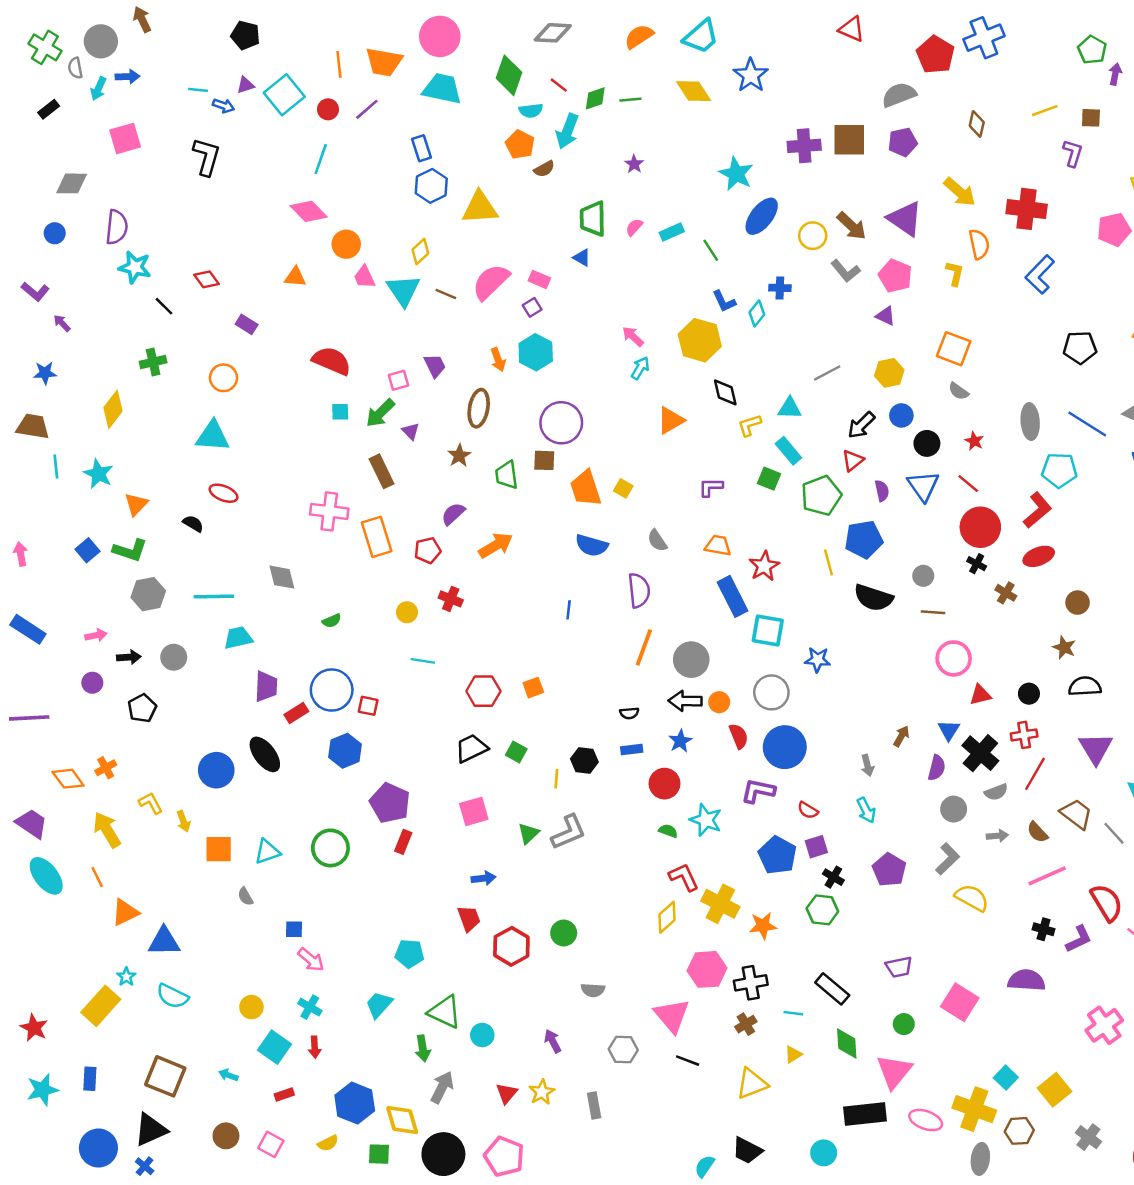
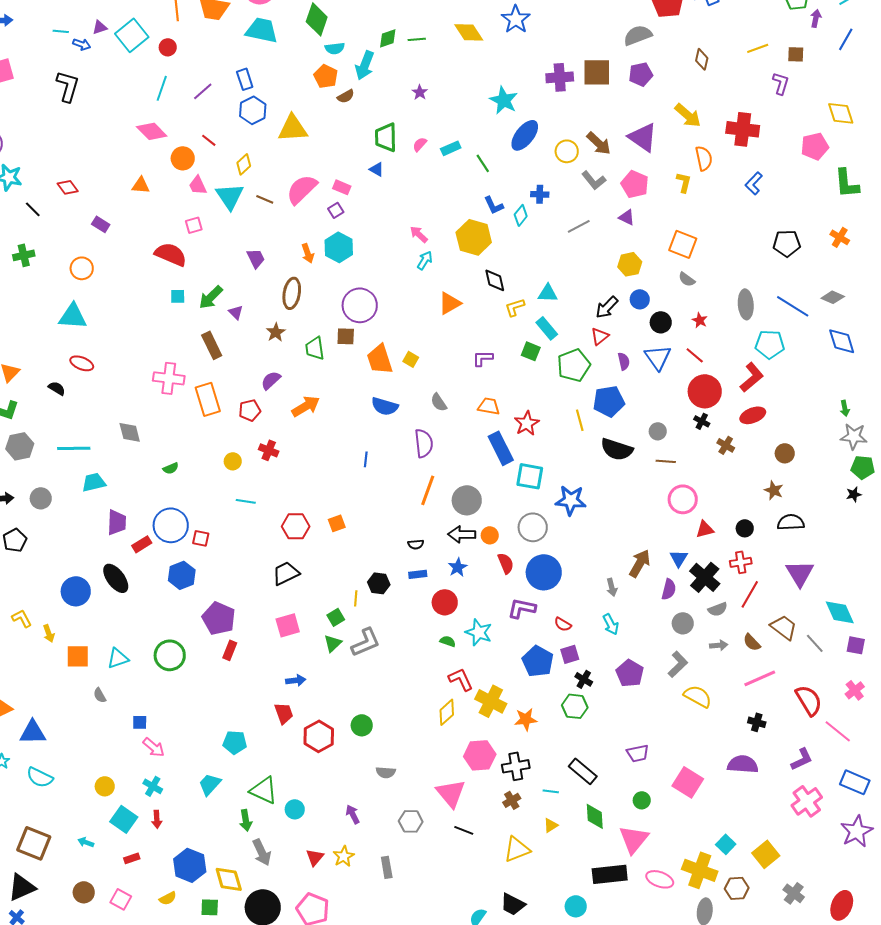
red line: (559, 85) -> (209, 140), moved
purple line: (367, 109) -> (203, 91), moved
blue L-shape: (1040, 275) -> (754, 183), size x0.7
gray line: (827, 373) -> (579, 226), moved
pink square: (398, 380) -> (194, 225), moved
blue star: (818, 660) -> (571, 500), size x1.4
brown arrow: (901, 736) -> (640, 563), size x1.6
green square: (516, 752) -> (336, 617), moved, turned 30
purple L-shape: (1079, 939) -> (802, 759), moved
gray arrow: (442, 1087) -> (262, 852), turned 128

